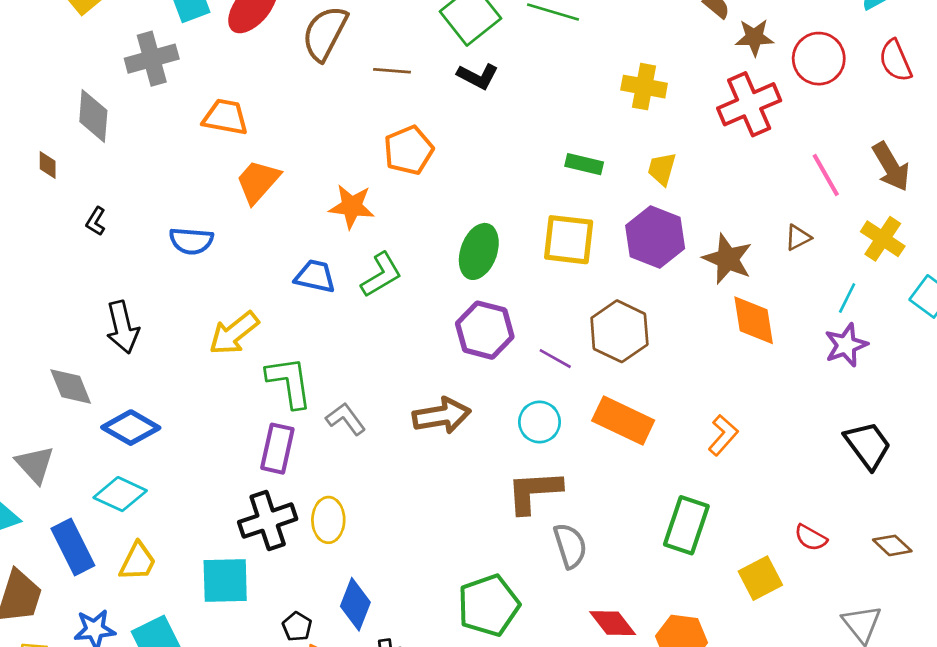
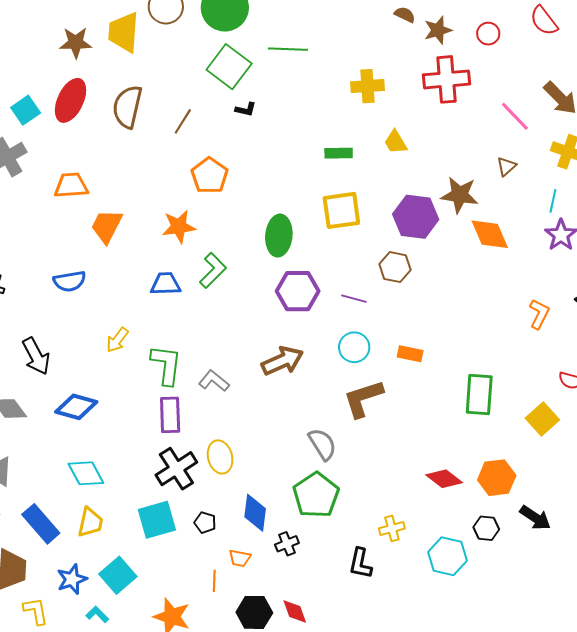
red circle: (819, 59) -> (488, 34), size x0.6
brown line: (392, 71) -> (183, 121), turned -48
black L-shape: (478, 76) -> (246, 109), size x0.7
red cross: (749, 104) -> (447, 79), turned 33
yellow trapezoid: (662, 169) -> (396, 142), turned -32
purple hexagon: (655, 237) -> (416, 217), moved
brown hexagon: (619, 331) -> (395, 267), size x0.7
yellow arrow: (234, 333) -> (117, 340), size x0.7
green L-shape: (289, 382) -> (166, 365), turned 30
orange rectangle: (623, 421) -> (410, 354), moved, size x0.6
blue diamond: (131, 428) -> (76, 407), moved
orange L-shape: (723, 435) -> (539, 314), moved
cyan diamond: (120, 494) -> (86, 473), moved, turned 51
gray semicircle: (570, 546) -> (322, 444), moved
green pentagon: (489, 605) -> (316, 495), moved
black pentagon: (297, 627) -> (205, 523), moved

